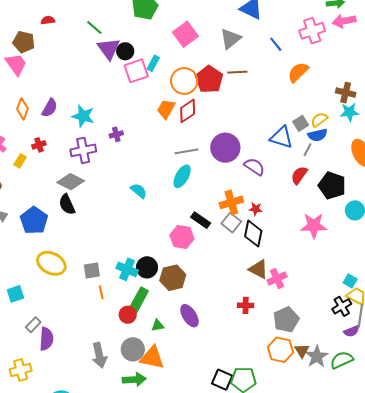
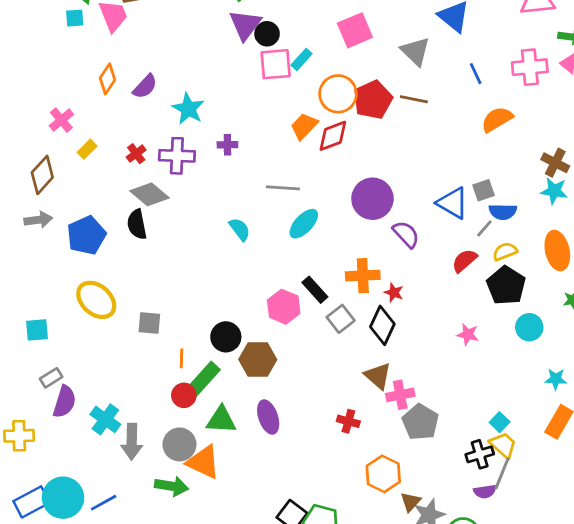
gray triangle: (230, 39) -> (415, 51), turned -50
yellow semicircle: (319, 120) -> (505, 252), moved
red cross: (39, 145) -> (136, 154), moved, turned -32
gray line: (186, 151) -> (283, 188), moved
gray square: (231, 223) -> (341, 319), moved
pink star: (314, 226) -> (468, 334), size x0.6
cyan cross: (127, 269) -> (105, 419), moved
orange line: (101, 292) -> (181, 358), moved
gray pentagon: (286, 320) -> (420, 422), moved, turned -30
green triangle: (158, 325) -> (221, 420), size x1.6
orange hexagon: (280, 350) -> (383, 474), moved

